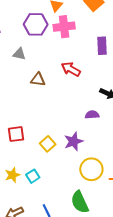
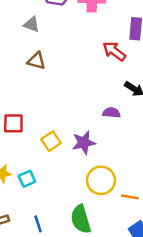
red arrow: (71, 69) -> (114, 51), moved
brown triangle: (38, 80) -> (36, 61), moved

